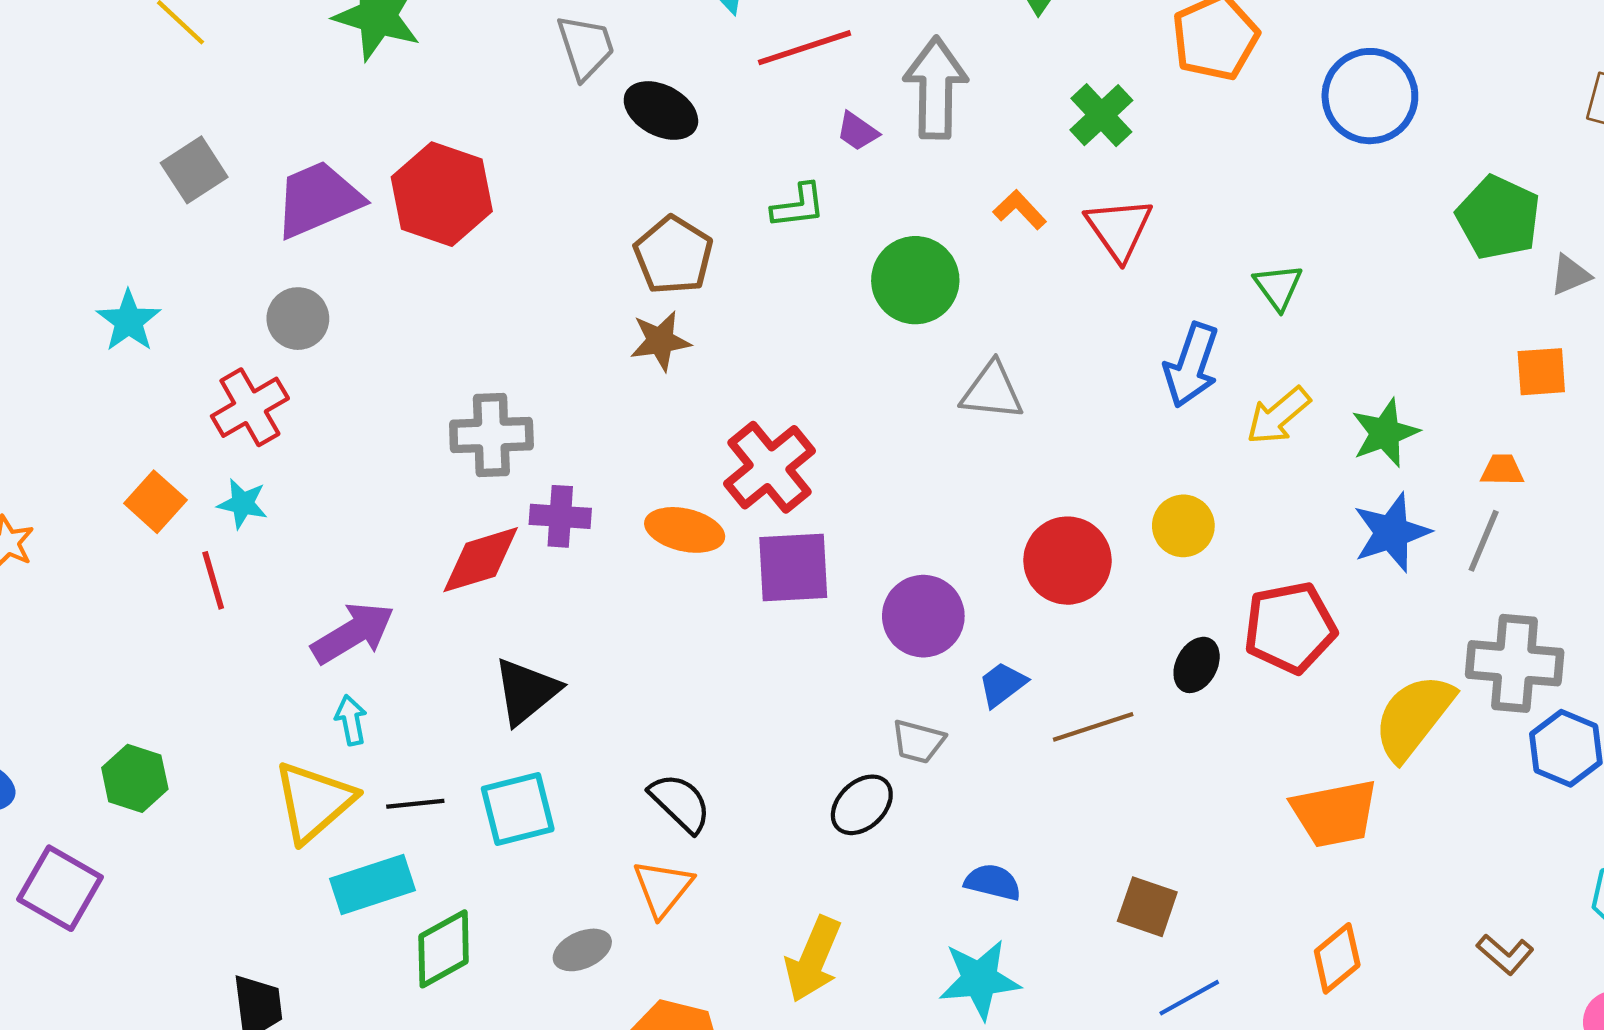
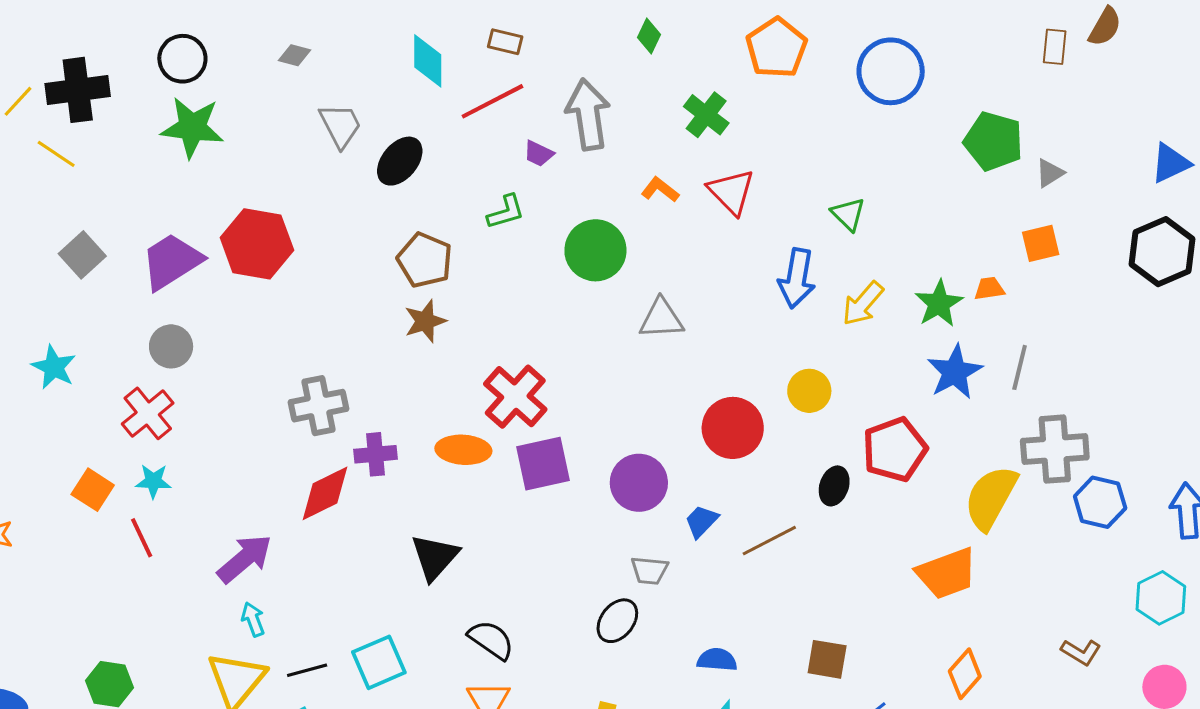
black ellipse: (661, 110) -> (400, 161), turned -69
orange trapezoid: (1502, 470) -> (989, 289), moved
black triangle: (526, 691) -> (435, 557), moved

